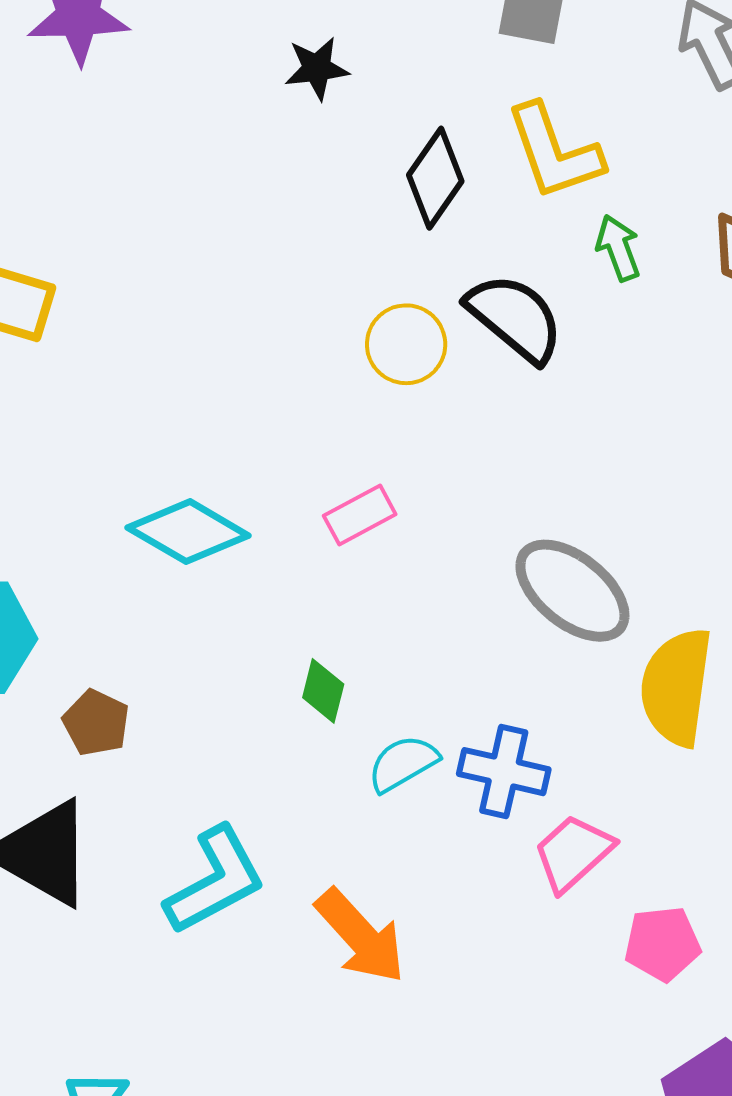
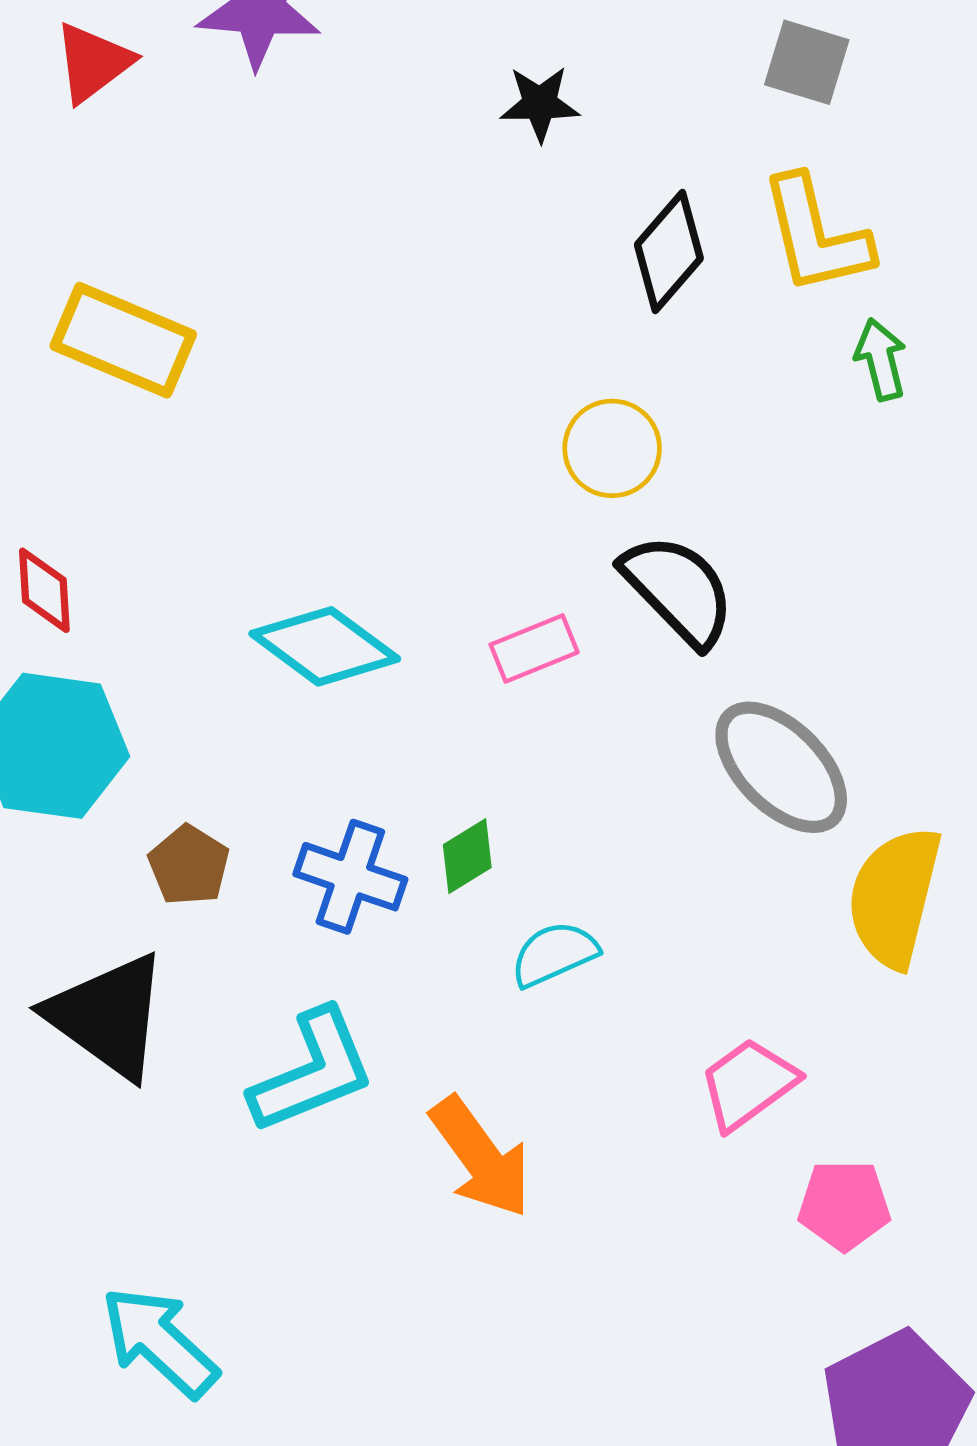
black semicircle: (515, 318) -> (678, 590), moved
green diamond: (323, 691) -> (467, 856), turned 38
blue cross: (504, 772) -> (350, 877), moved

